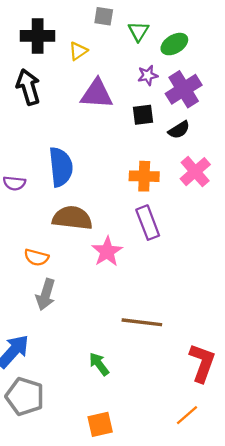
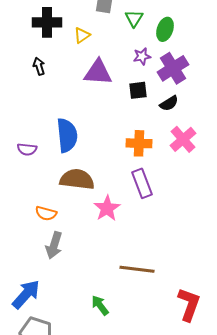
green ellipse: (174, 44) -> (165, 29), turned -40
black arrow: (28, 87) -> (39, 66), size x0.6

